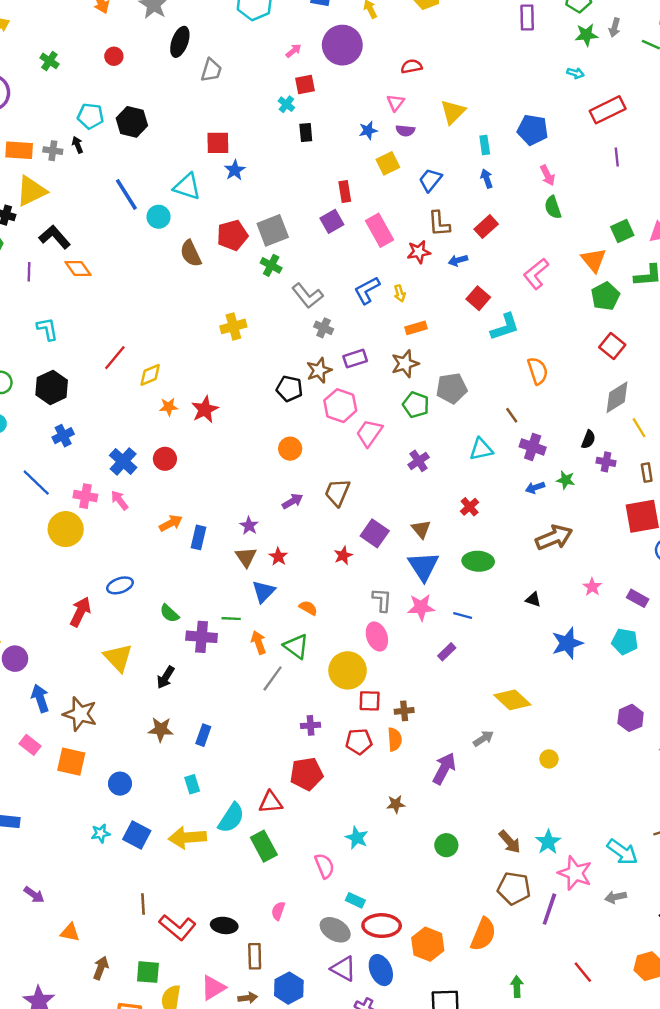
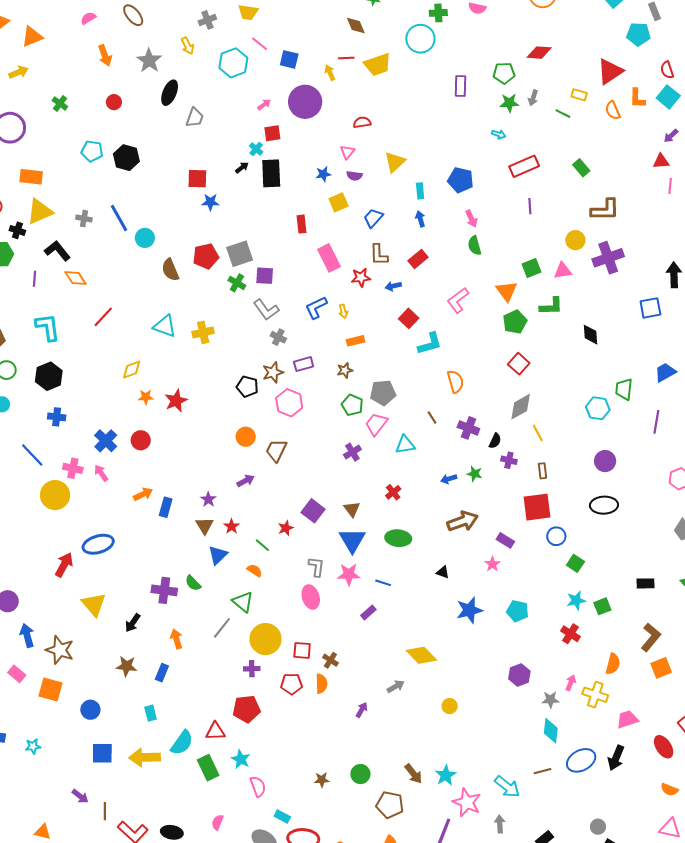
black rectangle: (306, 132) -> (271, 173), size x1.8
black arrow: (78, 145) -> (242, 168), moved, turned 72
gray cross: (53, 151) -> (84, 219), moved
blue star: (235, 170) -> (210, 202), turned 30
cyan triangle: (187, 187) -> (165, 326), moved
purple square: (332, 221) -> (265, 276), moved, turned 30
cyan L-shape: (47, 329) -> (48, 327), size x1.4
red line: (115, 358) -> (103, 317), moved
brown star: (405, 364) -> (345, 370), size x0.7
pink trapezoid: (369, 433) -> (376, 424), moved
blue cross: (63, 436) -> (57, 417), turned 30
purple cross: (533, 447) -> (468, 428), moved
brown trapezoid: (337, 492) -> (276, 450), moved
blue ellipse: (120, 585) -> (98, 544), size x1.4
purple rectangle: (638, 598) -> (505, 540), moved
green semicircle: (169, 613) -> (193, 583), moved
green line: (231, 619) -> (262, 545), moved, turned 35
orange arrow: (259, 642) -> (176, 639), moved
yellow circle: (348, 670) -> (265, 639), moved
brown cross: (404, 711) -> (330, 660), turned 35
purple arrow: (444, 768) -> (362, 710), size x0.6
brown star: (396, 804) -> (322, 780), moved
cyan star: (101, 833) -> (33, 746), moved
blue square: (137, 835) -> (102, 753), turned -30
cyan star: (357, 838) -> (241, 759), moved
brown pentagon: (514, 888) -> (390, 805), moved
purple arrow: (34, 895) -> (80, 796), moved
gray arrow: (616, 897) -> (500, 824), turned 96

